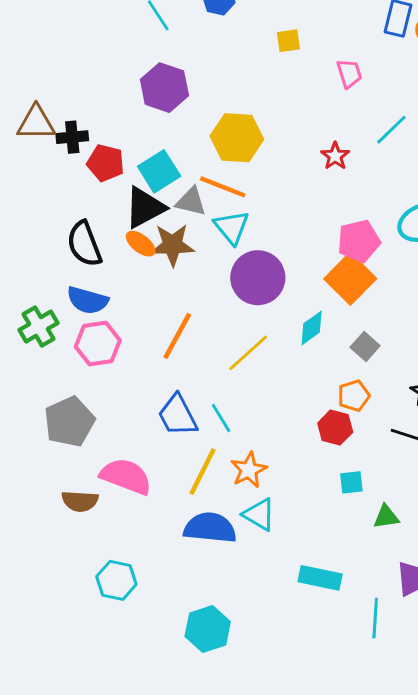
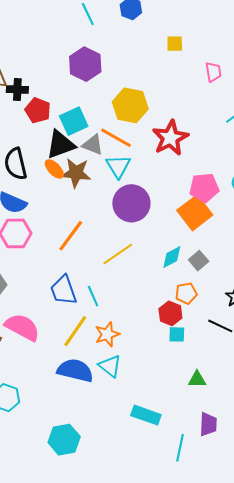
red star: (335, 156) -> (170, 138), moved, size x1.8
cyan diamond: (312, 328) -> (172, 257), moved
cyan square: (351, 482) -> (177, 334), moved

